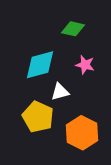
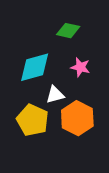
orange hexagon: (82, 133) -> (77, 118), moved

